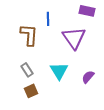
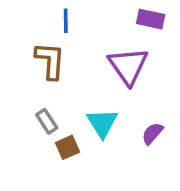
blue line: (48, 19) -> (66, 21), moved
brown square: (31, 91) -> (67, 147), moved

